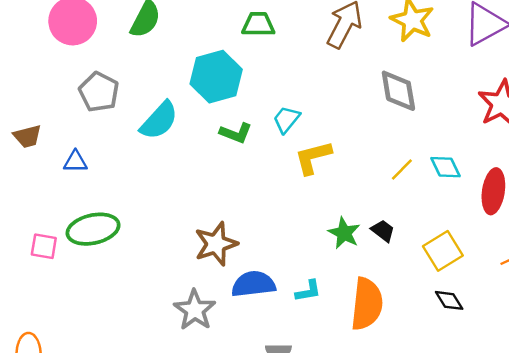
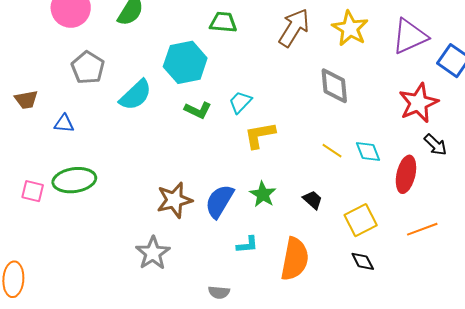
yellow line: (402, 170) -> (332, 151), turned 75
green star: (344, 233) -> (263, 194), moved
blue semicircle: (253, 284) -> (219, 201), moved, turned -57

